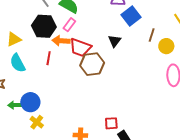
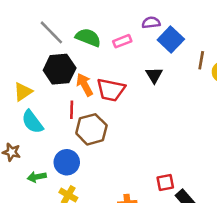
pink rectangle: (69, 25) -> (122, 41), moved, turned 40
orange arrow: (61, 41) -> (85, 85), turned 66
brown hexagon: (92, 64) -> (91, 129), moved
blue circle: (30, 102) -> (67, 162), moved

